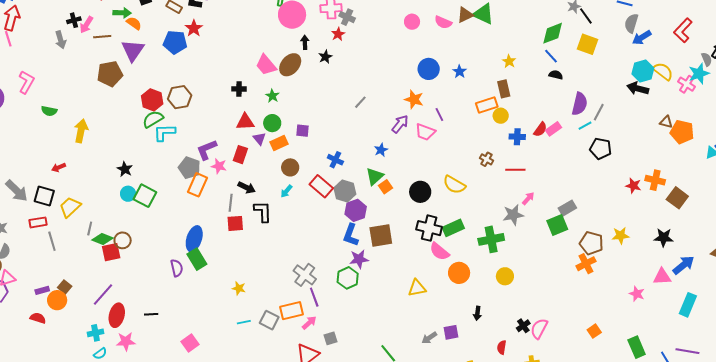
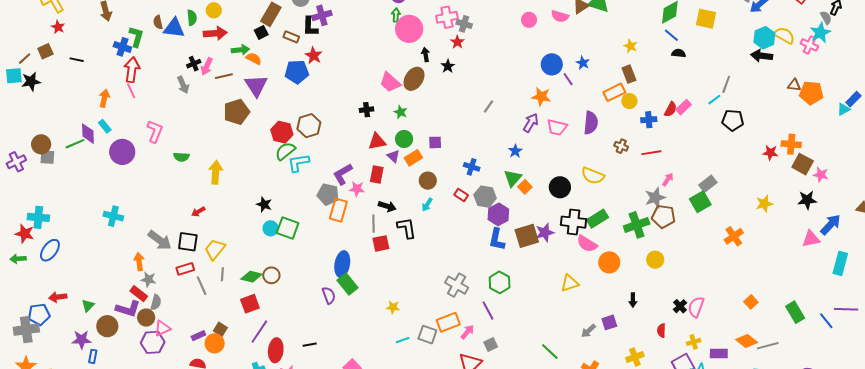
purple semicircle: (580, 104) -> (591, 123), moved
purple line: (439, 115) -> (568, 79), moved
red rectangle: (321, 186) -> (461, 195), size x0.6
brown square: (677, 198) -> (803, 164), moved
gray line: (90, 228) -> (222, 274), moved
brown pentagon: (591, 243) -> (663, 216), moved
red square: (111, 252) -> (250, 304), moved
purple star: (359, 259) -> (545, 233), moved
pink star: (637, 294) -> (821, 175), moved
purple line: (314, 297) -> (488, 311), moved

